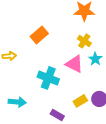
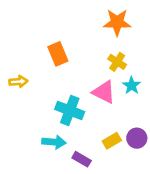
orange rectangle: (39, 35) -> (58, 54), turned -72
cyan arrow: (17, 102) -> (54, 142), moved

